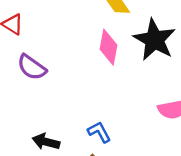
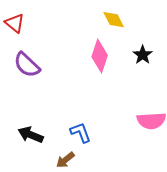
black star: (154, 40) -> (143, 55), size x0.5

